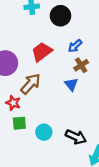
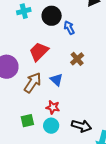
blue arrow: (75, 46) -> (69, 28), moved, turned 112
blue triangle: (71, 84) -> (56, 80), moved
red star: (13, 103) -> (53, 107), moved

